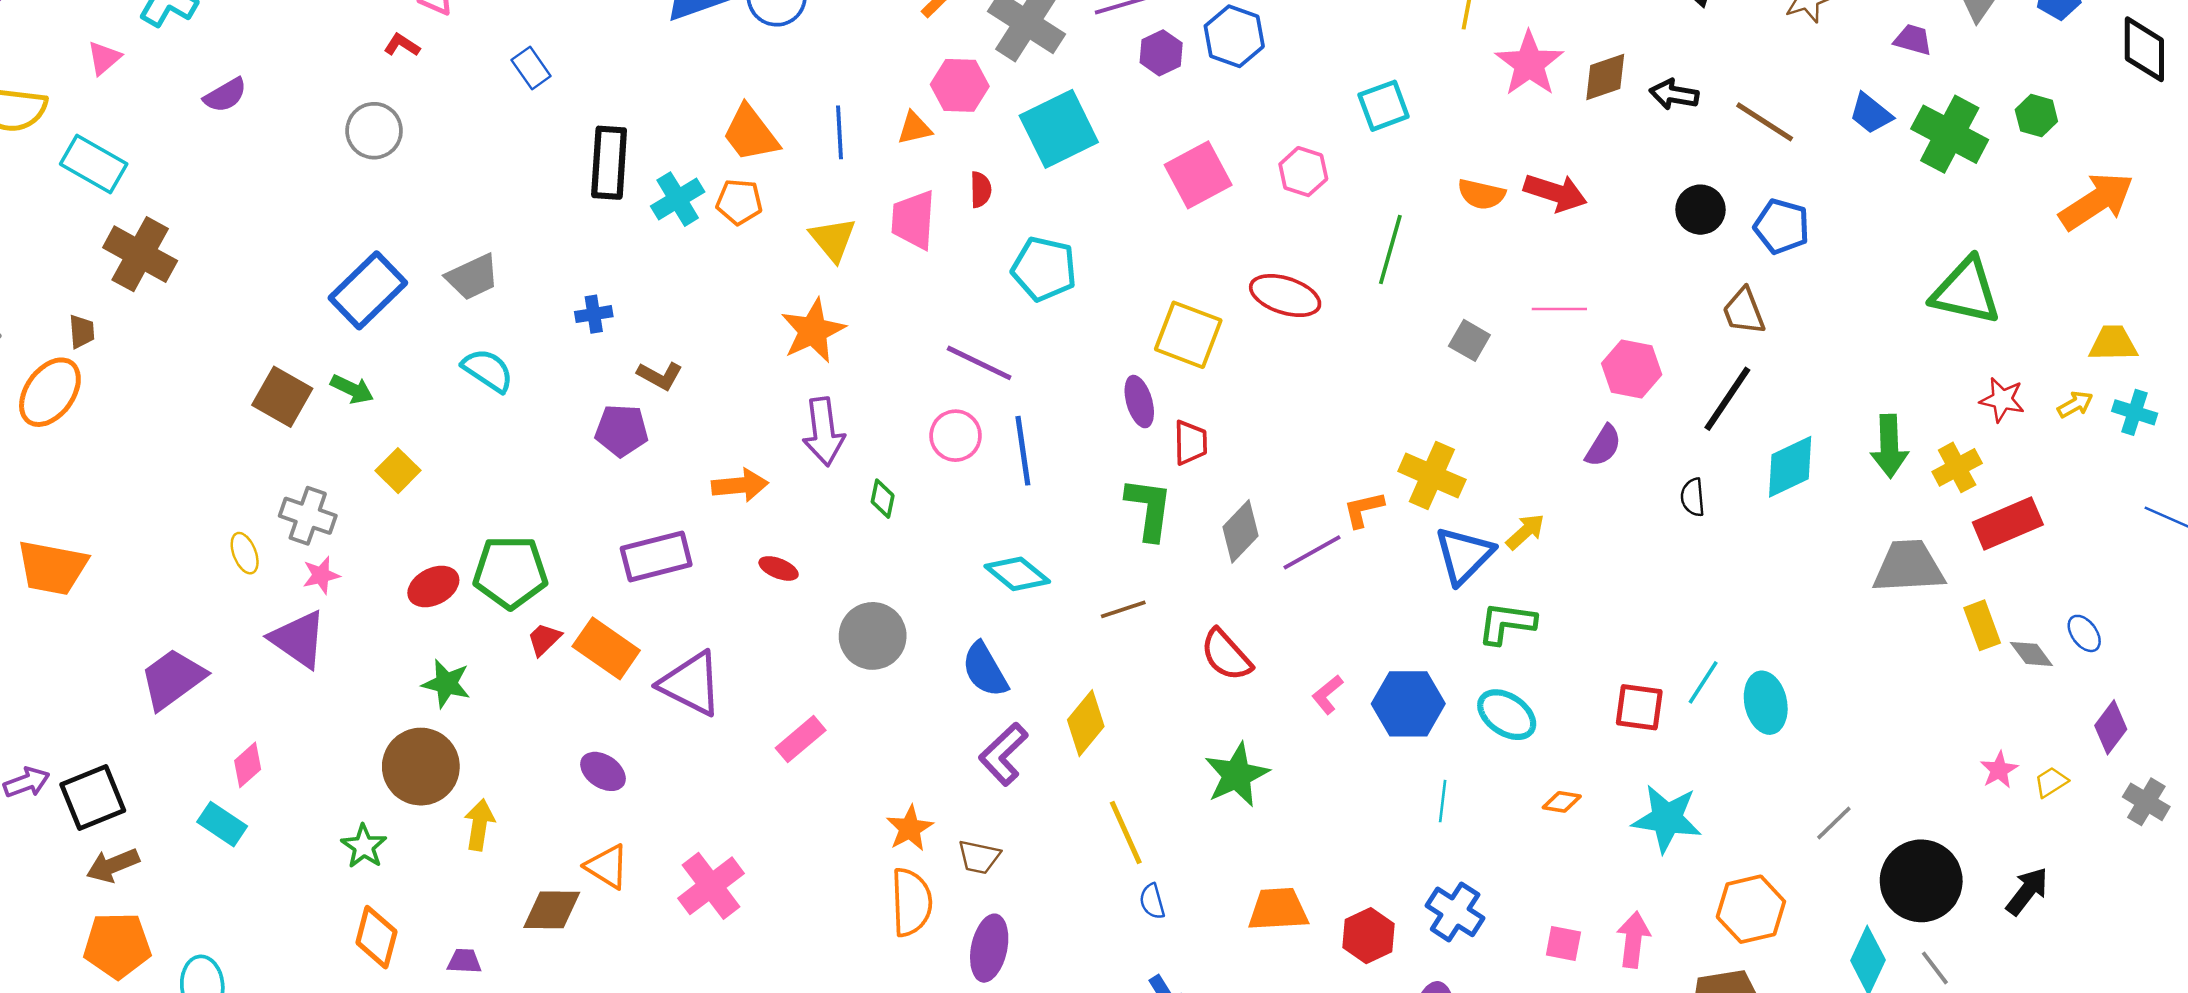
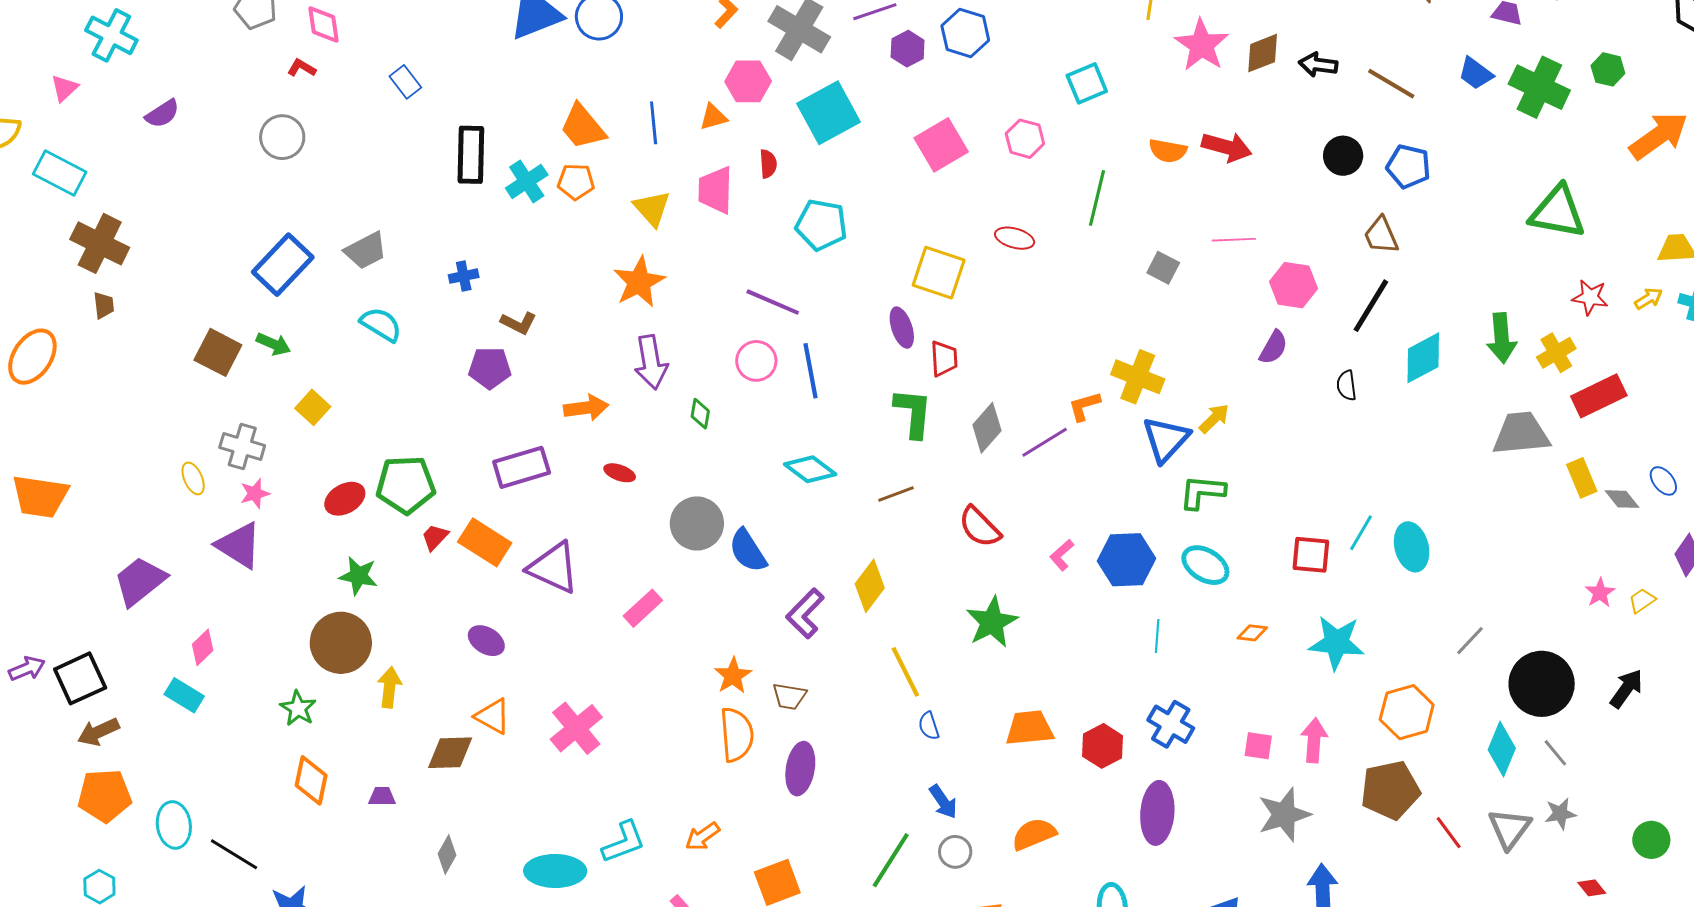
red ellipse: (1285, 296) -> (1015, 238), size x0.7
brown trapezoid: (82, 331) -> (104, 305), moved
blue semicircle: (985, 670) -> (748, 551), moved

